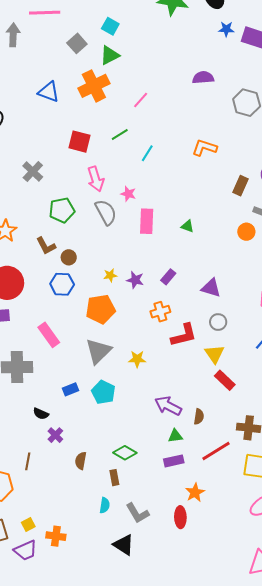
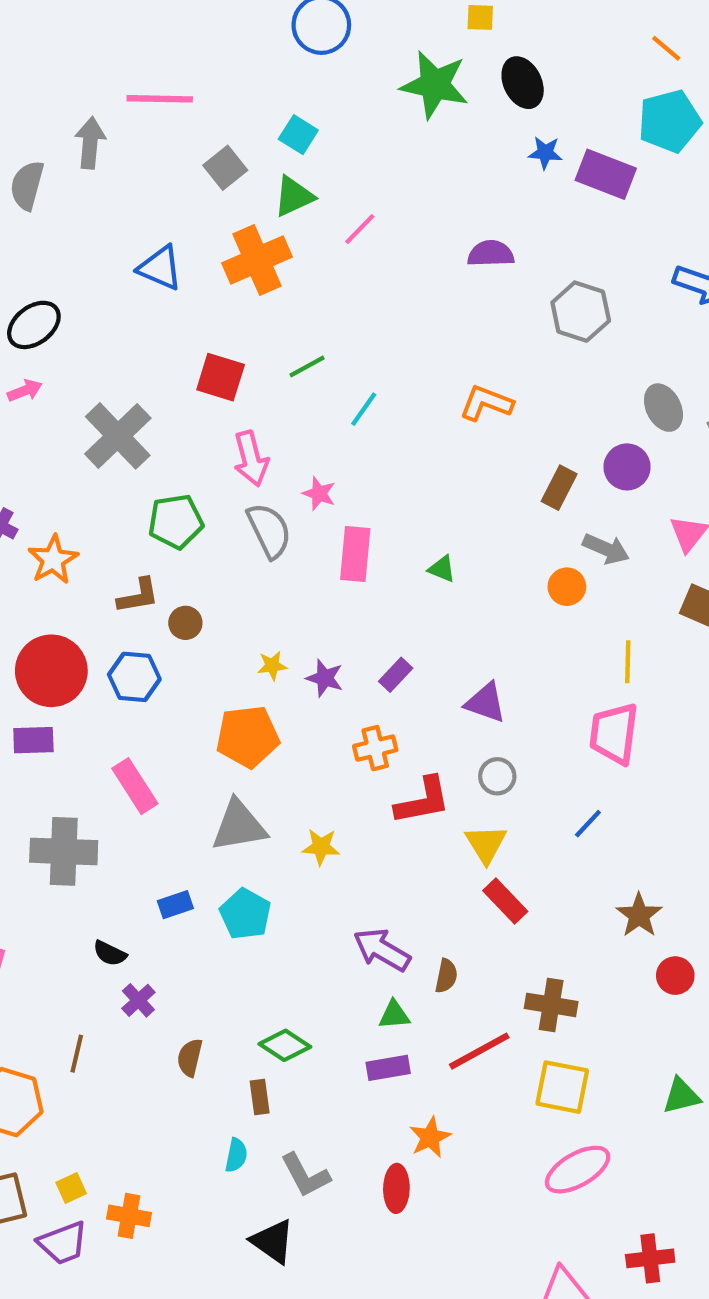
pink line: (141, 100) -> (360, 229), moved
gray cross: (33, 171) -> (118, 436), size x1.5
brown L-shape: (46, 246) -> (138, 596), turned -75
blue hexagon: (62, 284) -> (134, 677), moved
gray triangle: (98, 351) -> (239, 826), turned 32

